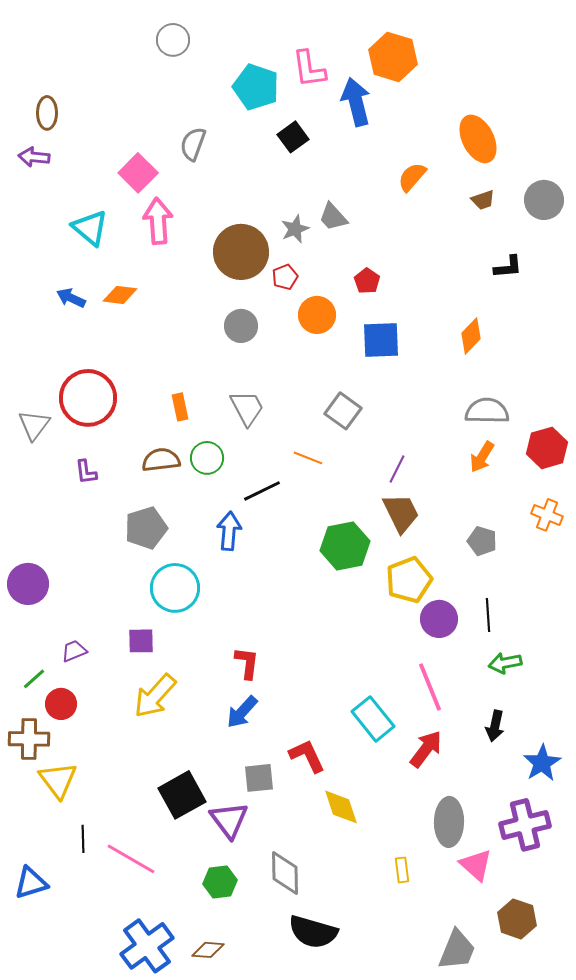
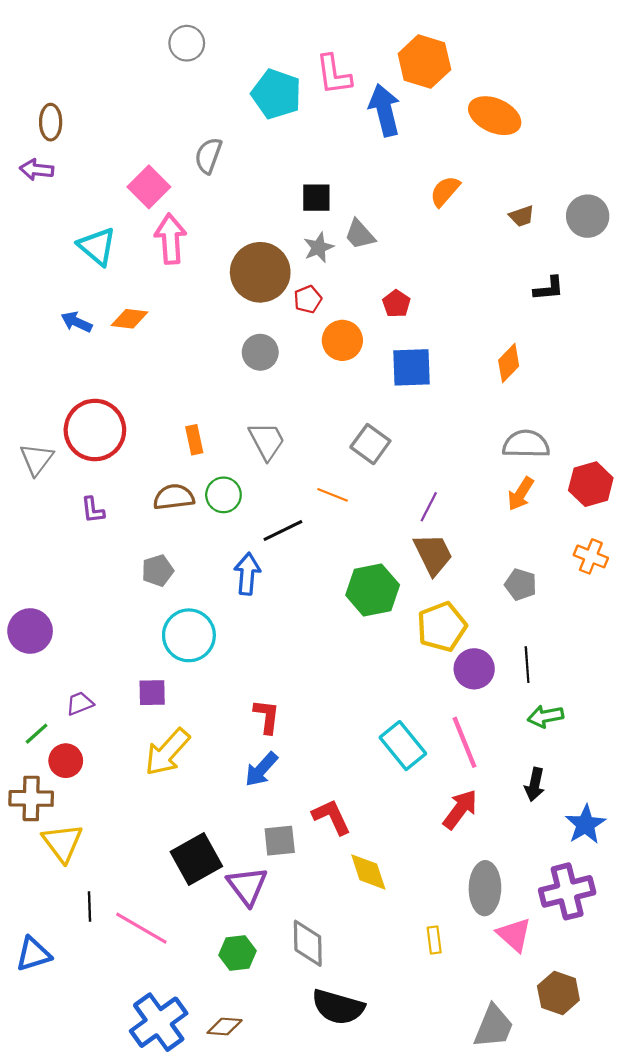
black square: (293, 137) -> (316, 198), moved, turned 36
orange ellipse: (478, 139) -> (495, 116), moved, turned -39
gray pentagon: (146, 528) -> (158, 571), size x0.7
cyan rectangle: (373, 719) -> (403, 746), moved

